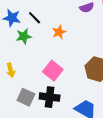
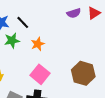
orange star: (59, 32) -> (38, 44), moved

